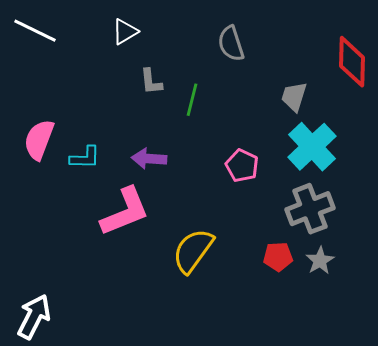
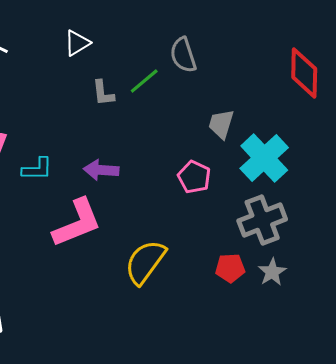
gray trapezoid: (294, 97) -> (221, 124), moved
green line: (192, 100) -> (144, 81), moved, turned 36

